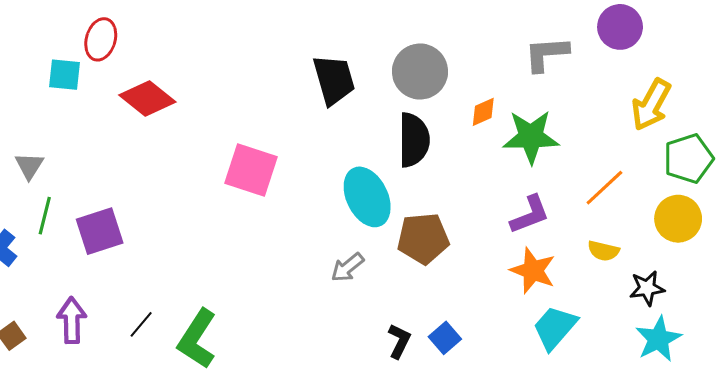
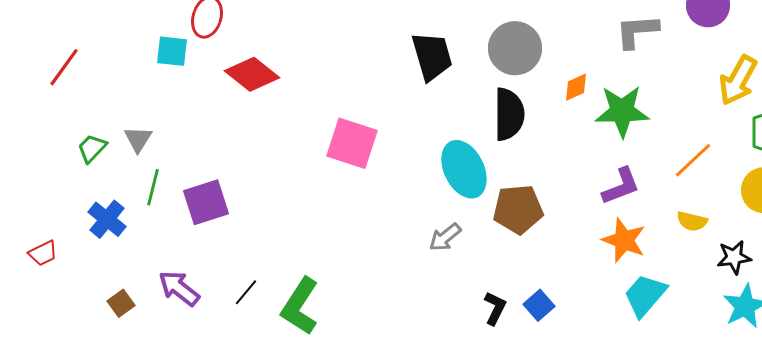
purple arrow: (72, 320) -> (179, 288), turned -51

